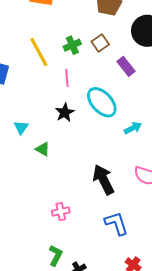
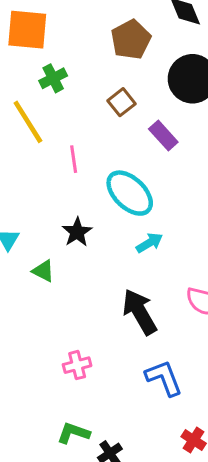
green cross: (72, 45) -> (53, 78), moved
black star: (65, 112) -> (77, 232), moved
cyan arrow: (133, 128) -> (149, 243), moved
green L-shape: (56, 255) -> (73, 433), turned -95

